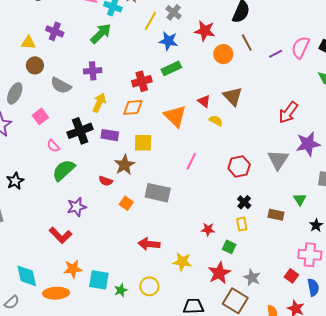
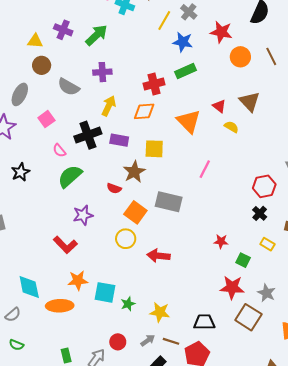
green arrow: (101, 33) -> (96, 35), moved
brown line: (247, 43) -> (271, 56), moved
red hexagon: (239, 166) -> (264, 186), moved
black star: (15, 181) -> (20, 172), moved
orange square: (126, 203) -> (135, 212), size x1.5
yellow rectangle: (242, 224) -> (267, 244), moved, turned -48
yellow star: (182, 262) -> (160, 312), moved
red star: (219, 273) -> (232, 287), turned 30
yellow circle: (149, 286) -> (126, 239), moved

